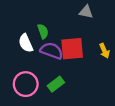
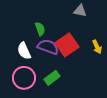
white semicircle: (26, 43) -> (24, 51), moved
red square: (72, 49) -> (67, 45), turned -30

